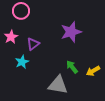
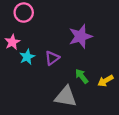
purple triangle: (33, 44) -> (52, 58), moved
cyan star: (22, 62) -> (27, 57), moved

